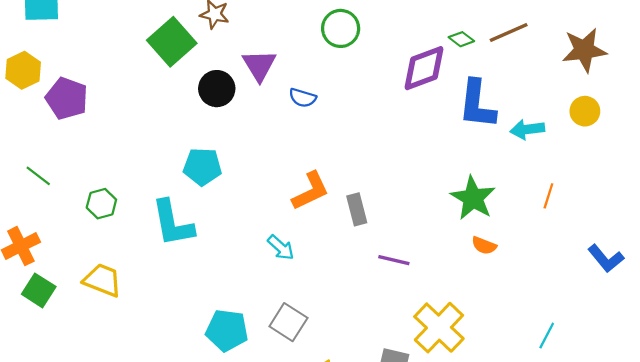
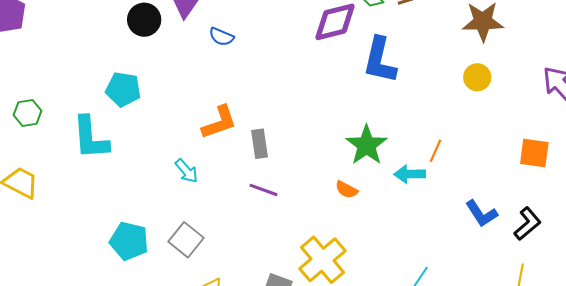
cyan arrow: (527, 129) -> (410, 174), moved
orange semicircle: (484, 245) -> (347, 190), moved
purple line: (394, 260) -> (263, 190), moved

